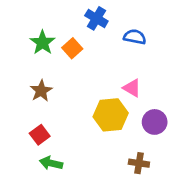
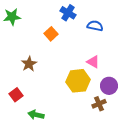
green star: (43, 43) -> (12, 17), moved, turned 30
red square: (40, 135) -> (16, 95), moved
brown cross: (139, 163) -> (99, 104), moved, turned -32

